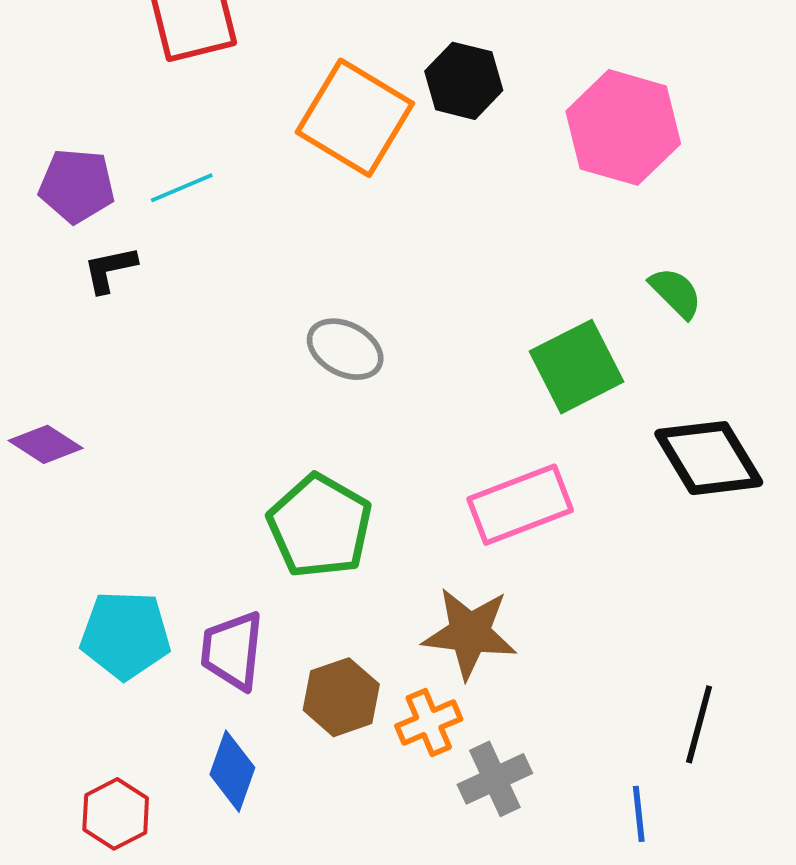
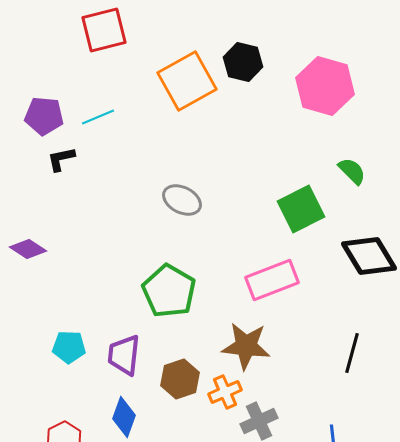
orange square: (355, 118) -> (187, 81), turned 30
cyan pentagon: (125, 635) -> (69, 347), size x0.7
black line: (699, 724) -> (352, 353), moved

